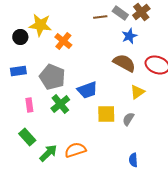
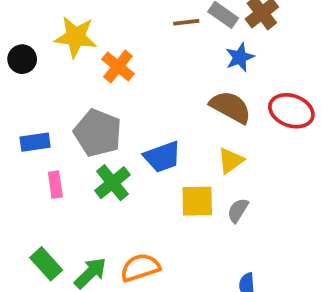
black circle: (20, 37) -> (22, 59), moved
blue rectangle: (18, 71) -> (35, 142), moved
yellow triangle: (137, 92) -> (231, 161), moved
green rectangle: (27, 137) -> (46, 264), moved

